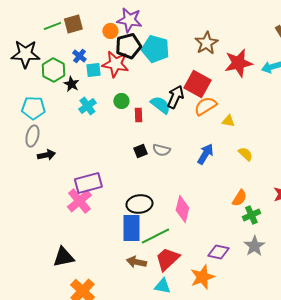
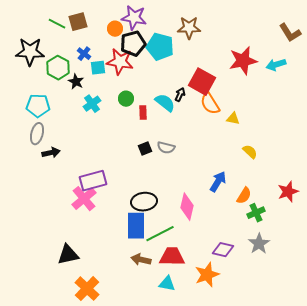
green line: (52, 26) -> (57, 24), turned 48
brown star: (206, 43) -> (189, 28), moved, turned 30
black arrow: (175, 97) -> (180, 95), size x0.6
orange semicircle: (205, 106) -> (210, 104), turned -90
blue arrow: (205, 154) -> (218, 182), moved
red trapezoid: (167, 259) -> (172, 257), turned 44

